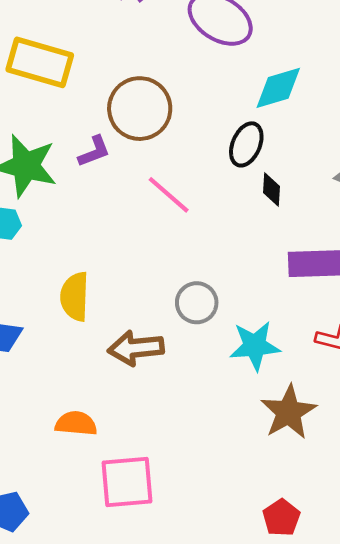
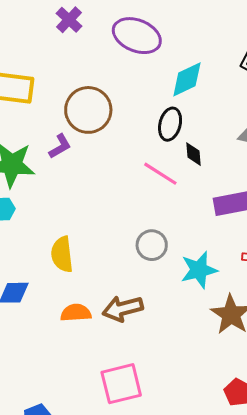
pink line: (169, 195) -> (160, 174), moved
brown arrow: (136, 348) -> (123, 309), moved
orange semicircle: (76, 423) -> (76, 313), moved

